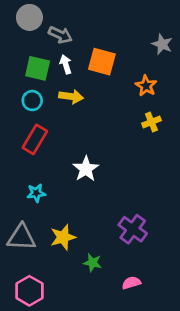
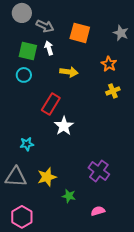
orange square: (102, 62) -> (80, 33), moved
yellow arrow: (71, 96) -> (69, 72), moved
red rectangle: (35, 139) -> (51, 104), moved

